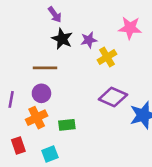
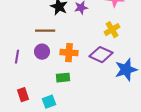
yellow cross: (107, 57) -> (112, 30), moved
orange cross: (37, 118) -> (69, 53), moved, turned 30

